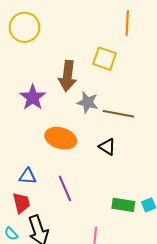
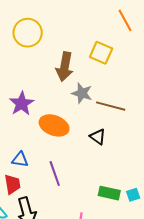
orange line: (127, 23) -> (125, 20), turned -35
yellow circle: (25, 27) -> (28, 33), moved
purple star: (33, 97) -> (22, 104), moved

